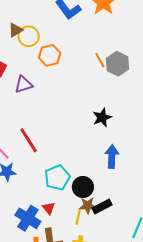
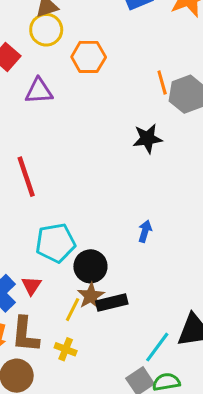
yellow circle: (29, 36) -> (46, 30), moved
black star: (102, 117) -> (147, 138), moved
blue arrow: (112, 157) -> (145, 231), size x0.6
brown star: (88, 206) -> (91, 296), turned 30

